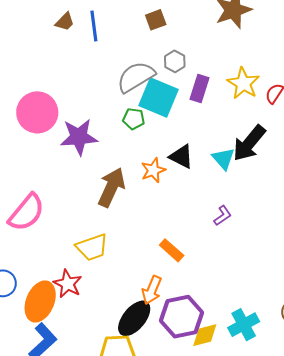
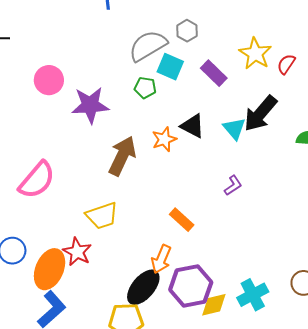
purple rectangle: (200, 89) -> (214, 73), moved, turned -64
cyan square: (158, 97) -> (170, 67), size x0.7
pink circle: (37, 112) -> (49, 80), size x0.7

